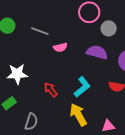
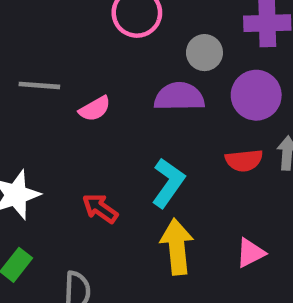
gray circle: (109, 28) -> (204, 53), moved
yellow arrow: (78, 115) -> (177, 247), turned 40

